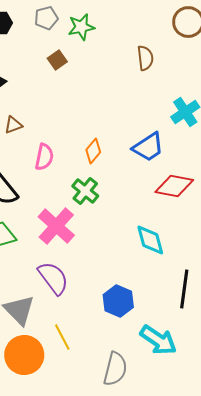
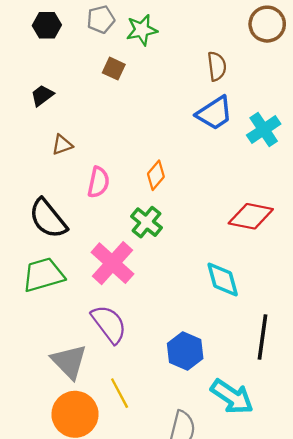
brown square: (57, 60) -> (114, 69), turned -30
blue trapezoid: (148, 147) -> (214, 113), moved

